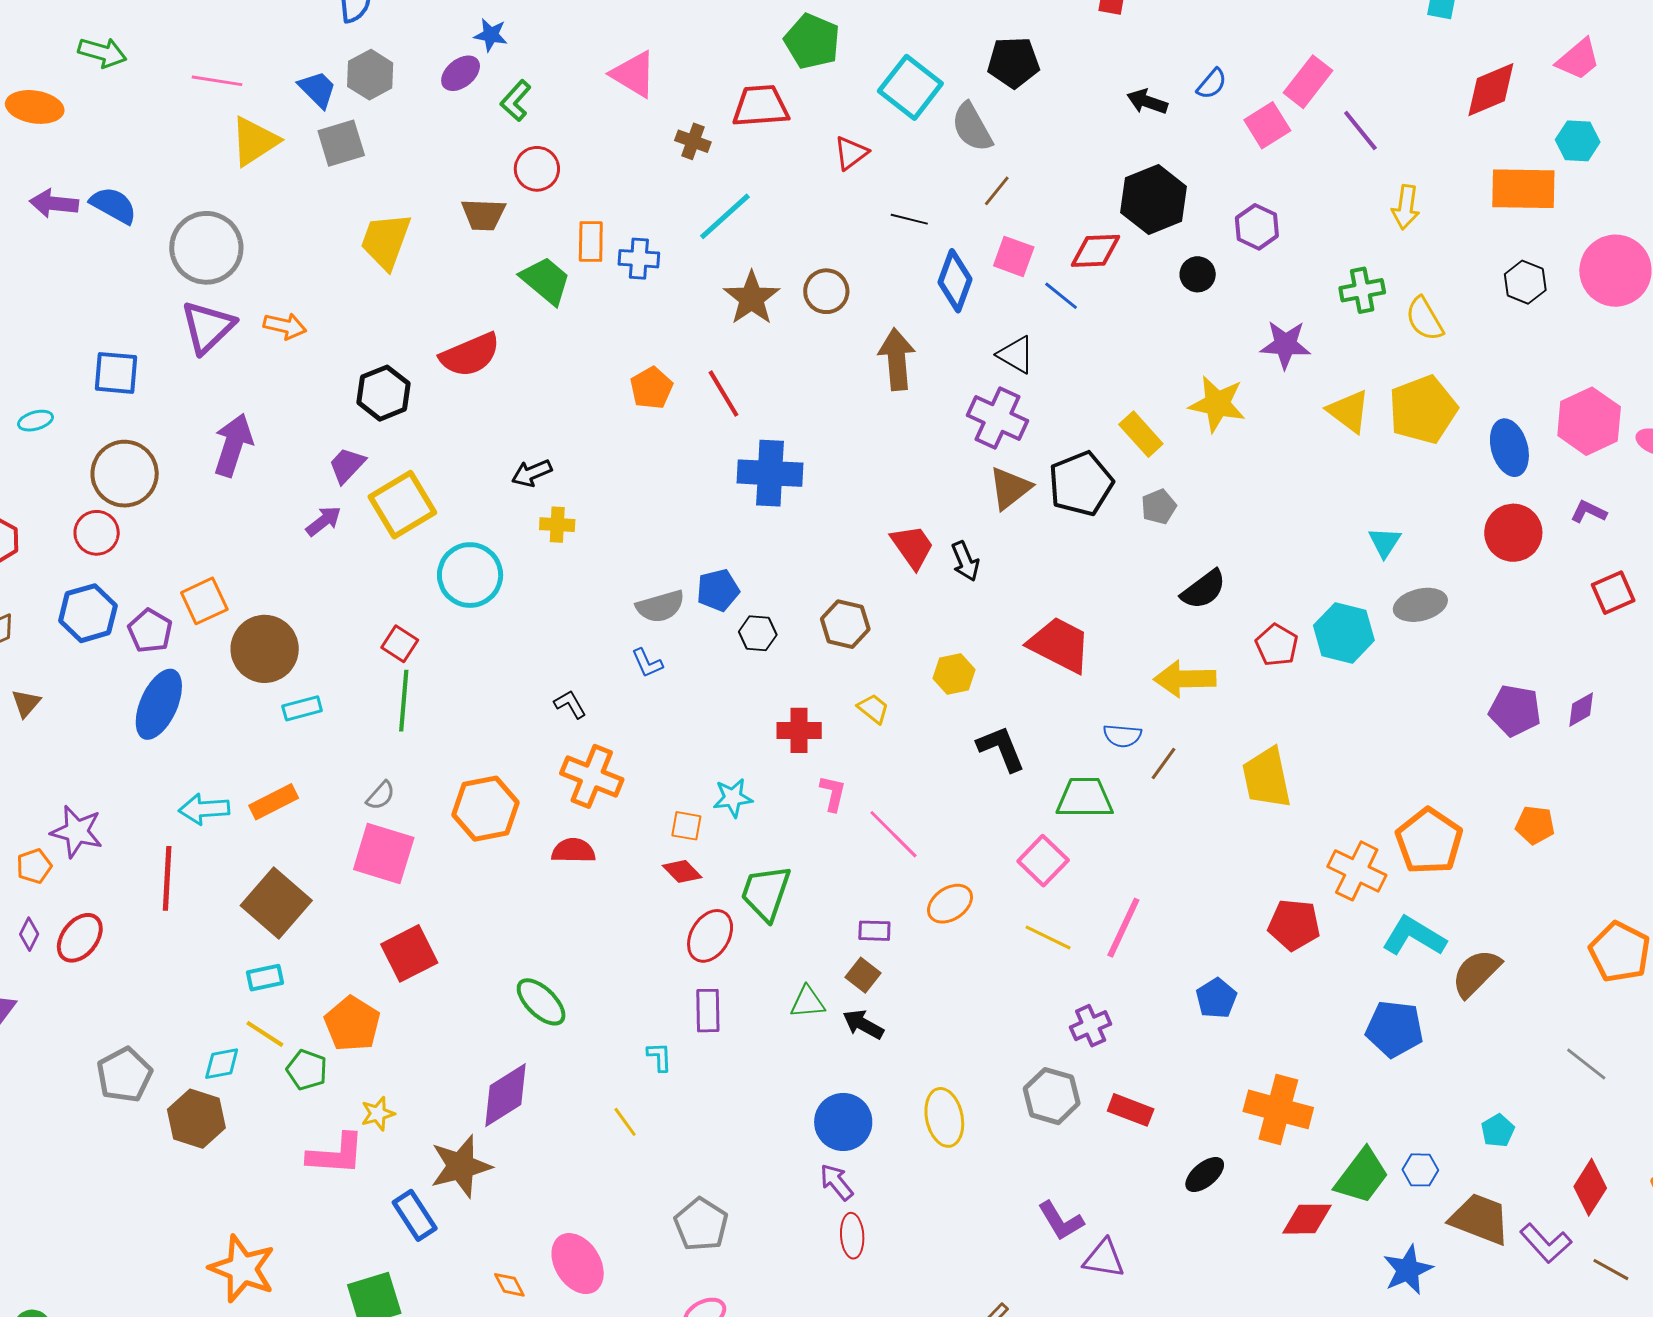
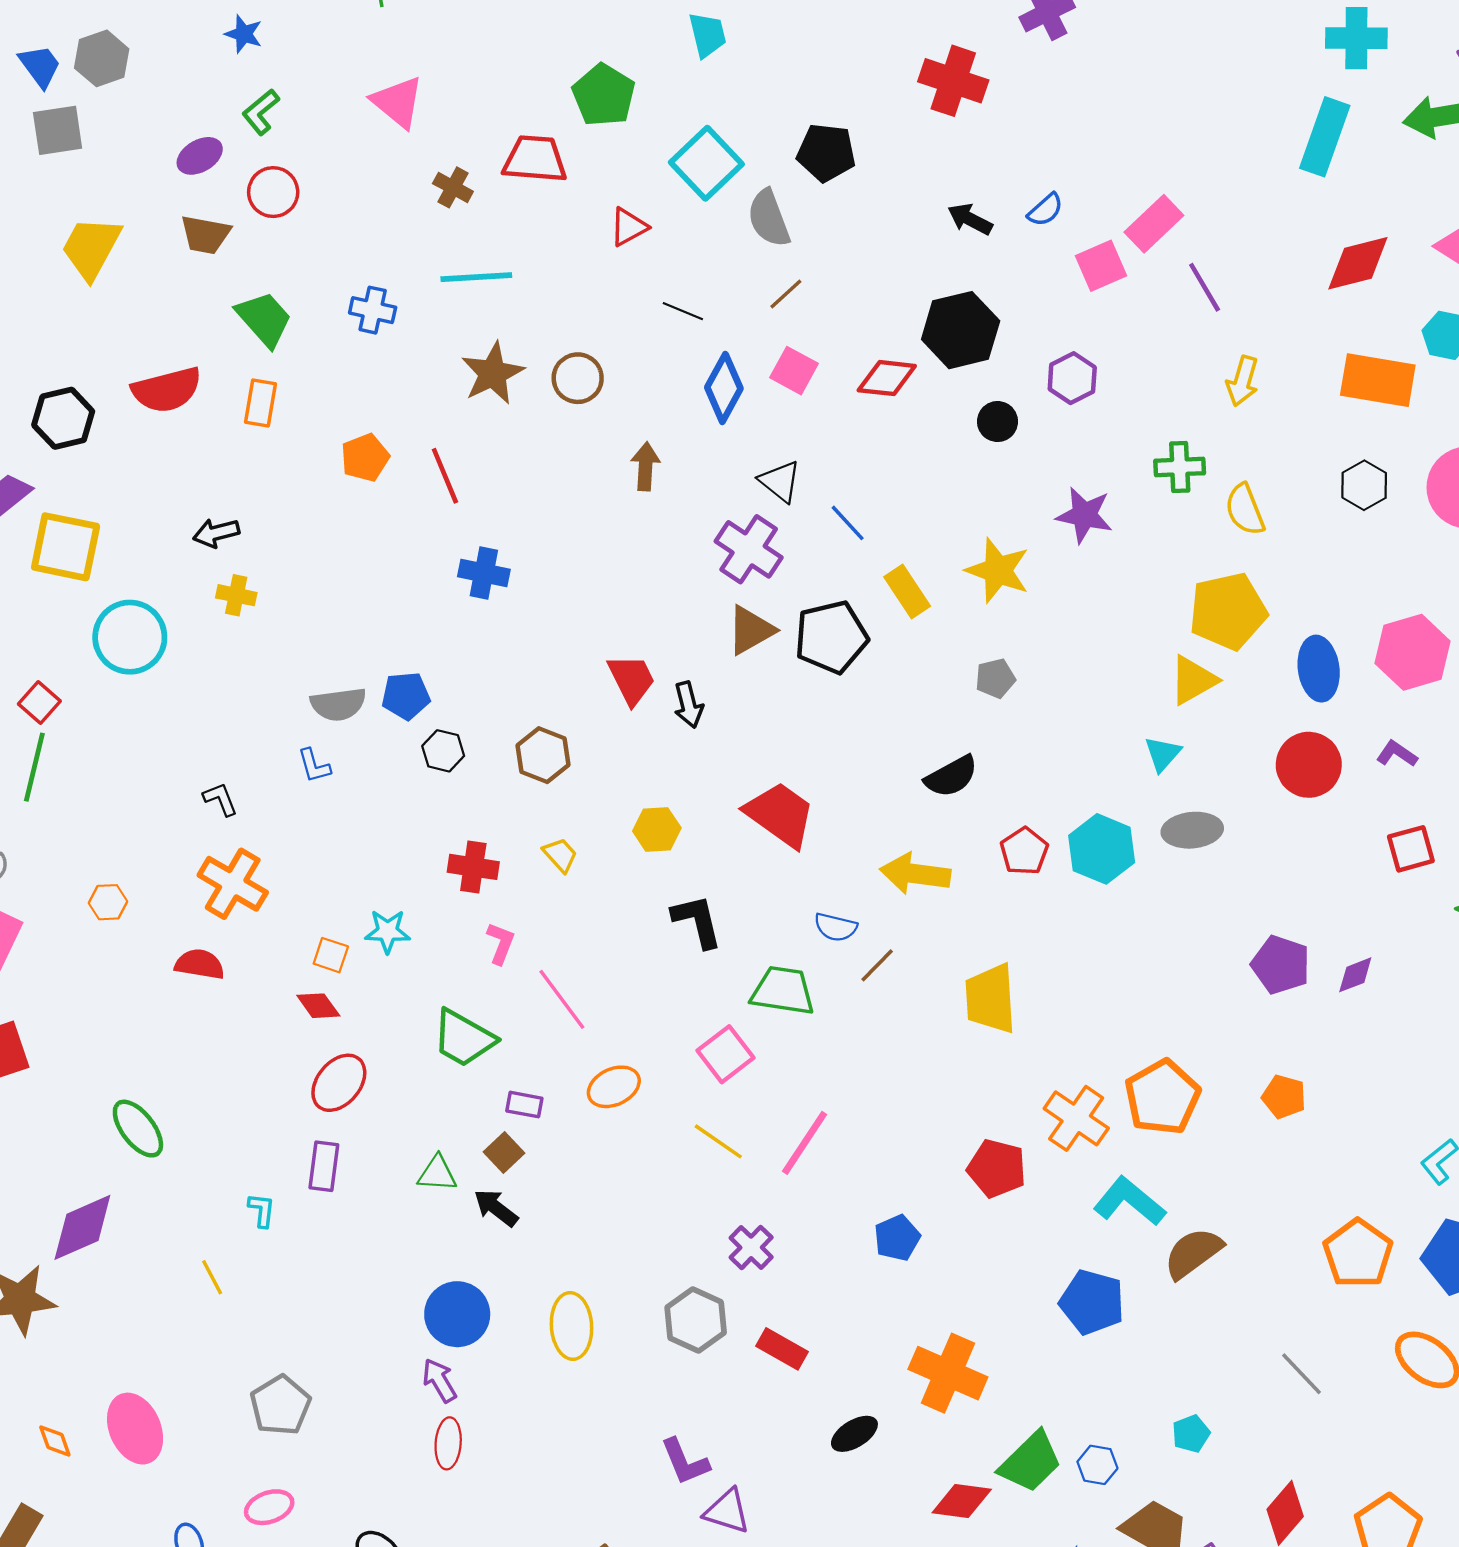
purple ellipse: (461, 73) -> (200, 156), moved
cyan line: (725, 216) -> (476, 277), turned 30
orange rectangle: (591, 242) -> (261, 403), moved
blue line: (1061, 296) -> (848, 523), moved
brown arrow: (897, 359) -> (645, 466), size x0.7
yellow triangle: (1349, 411) -> (1193, 680), moved, turned 45
blue cross: (770, 473) -> (484, 573), size x0.7
yellow square: (402, 505) -> (66, 547), turned 34
gray pentagon: (1159, 507) -> (995, 678), moved
orange hexagon: (486, 809) -> (108, 902), size x0.5
green trapezoid: (766, 893) -> (464, 1038), moved, turned -88
purple cross: (1091, 1026) -> (751, 1247), turned -30

